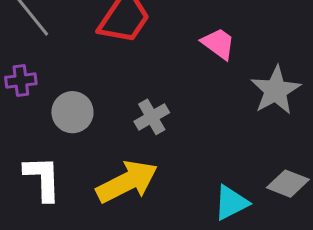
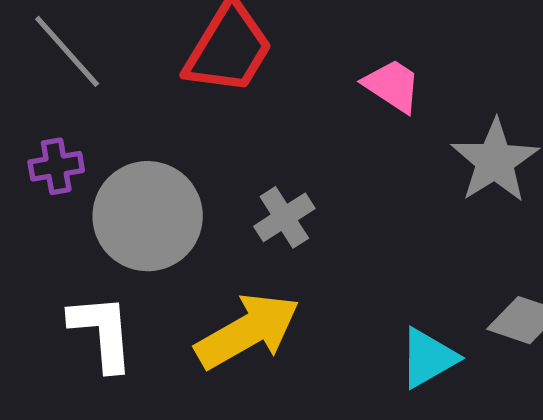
gray circle: (72, 112) -> (148, 216), size x1.5

